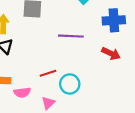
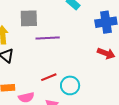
purple line: (71, 36) -> (48, 38), moved

